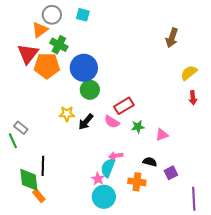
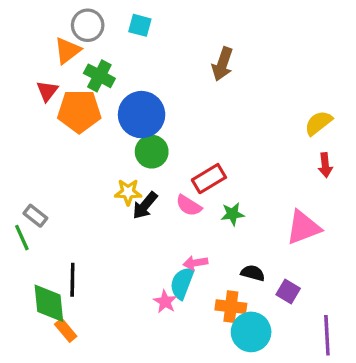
brown arrow: (172, 38) -> (222, 64), moved
red triangle: (28, 54) -> (47, 91), size x0.6
yellow star: (67, 114) -> (128, 192), moved
pink triangle: (162, 135) -> (303, 227), moved, size x1.6
purple square: (171, 173) -> (288, 291), turned -32
cyan circle: (104, 197) -> (251, 332), moved

